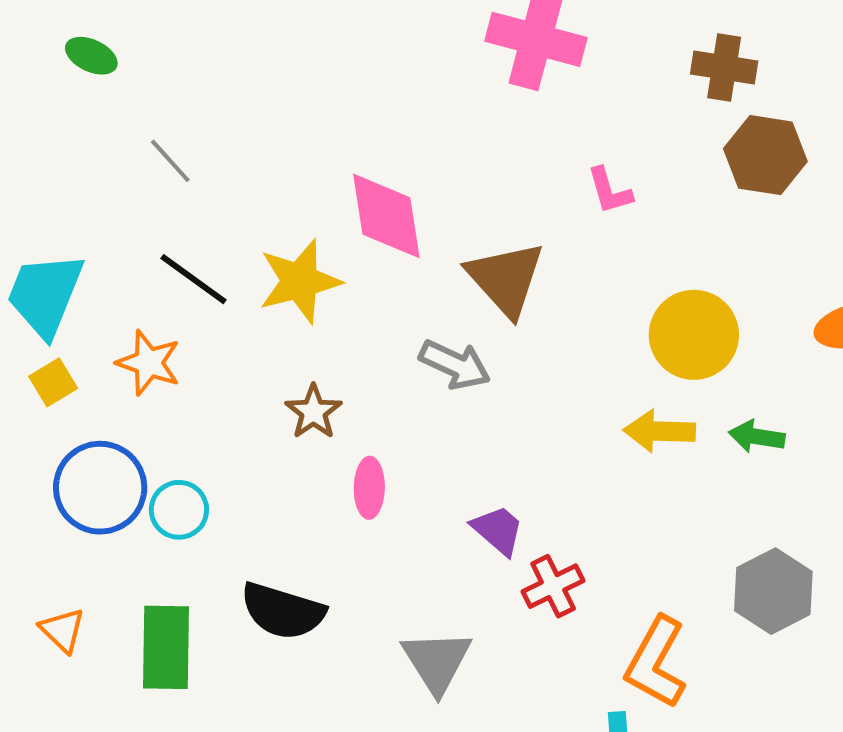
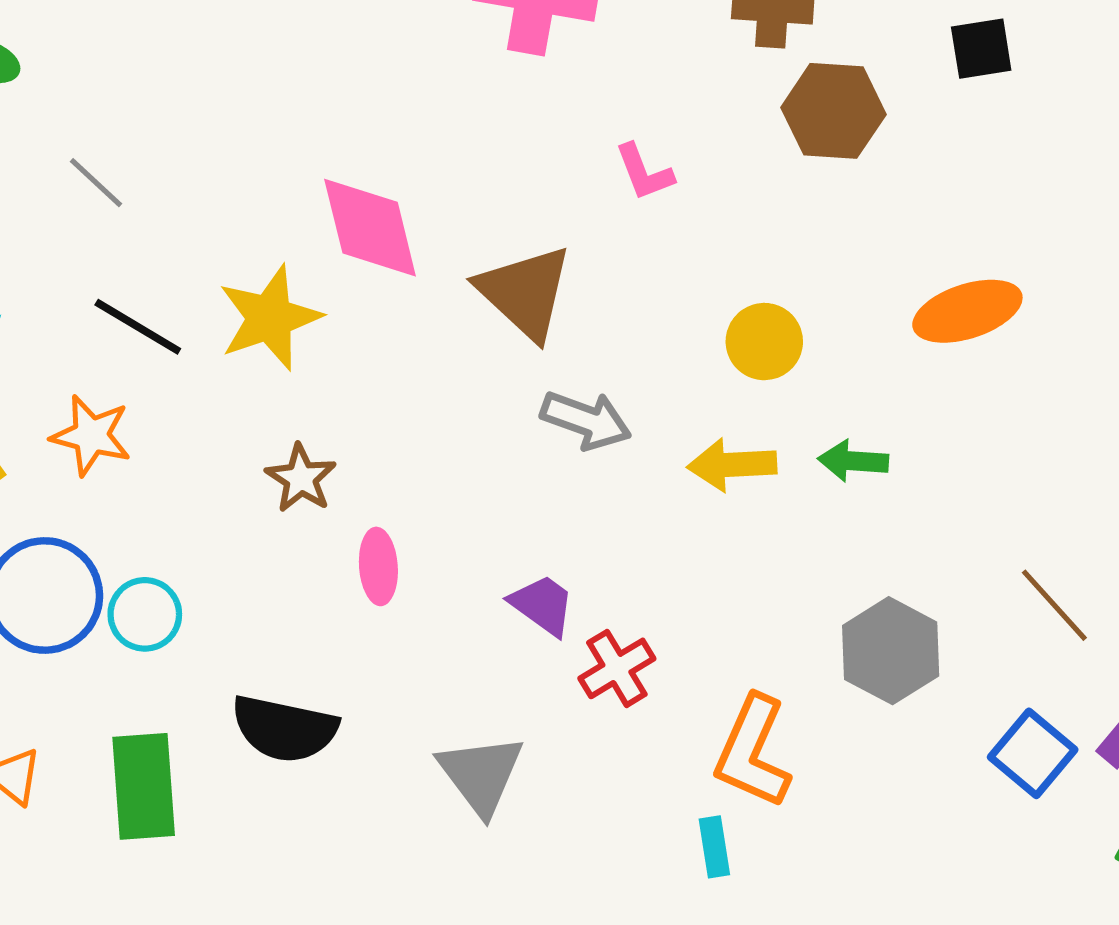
yellow circle: (694, 335) -> (764, 342), size x0.7
gray arrow: (455, 365) -> (586, 420), moved

